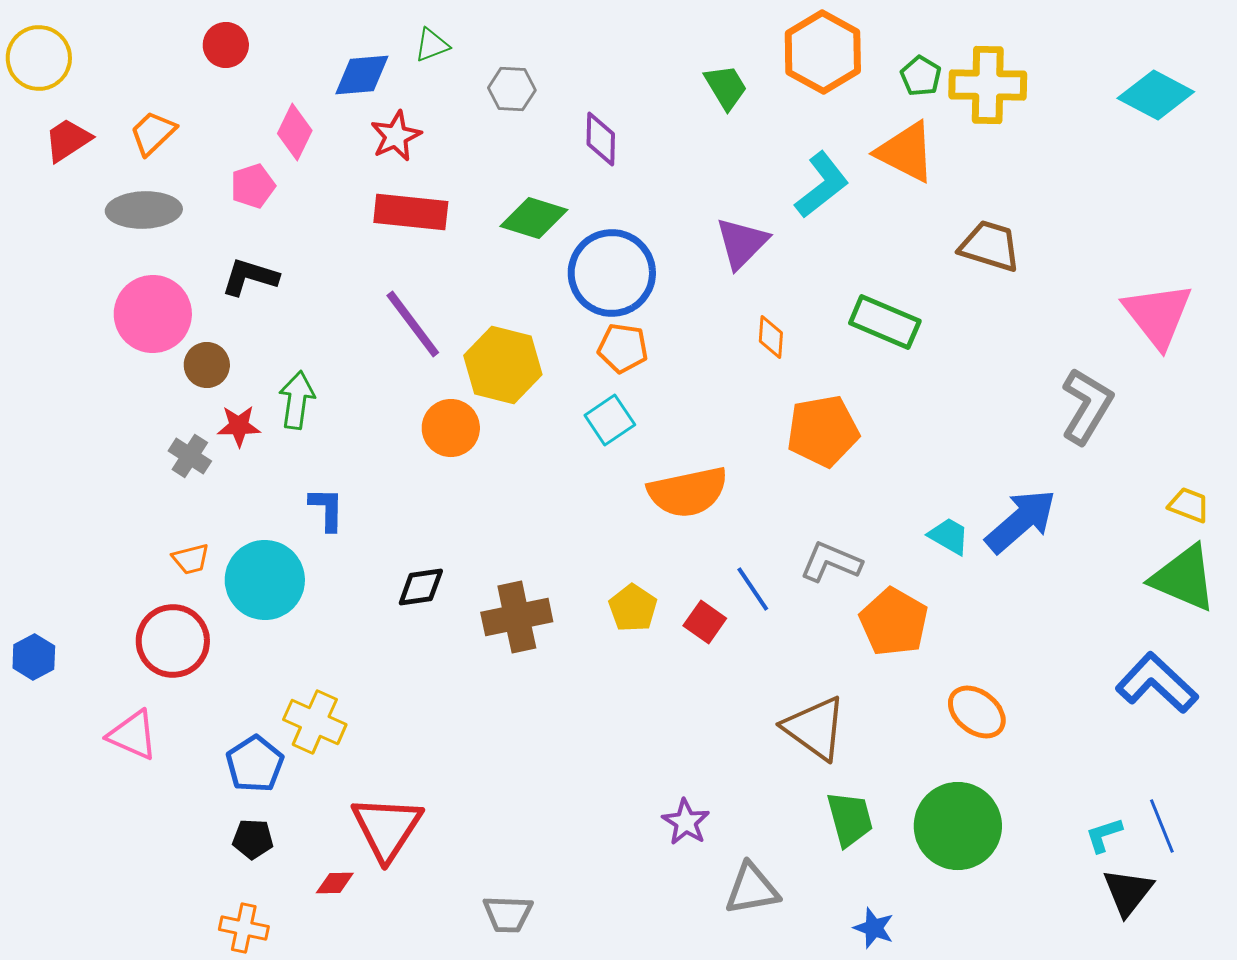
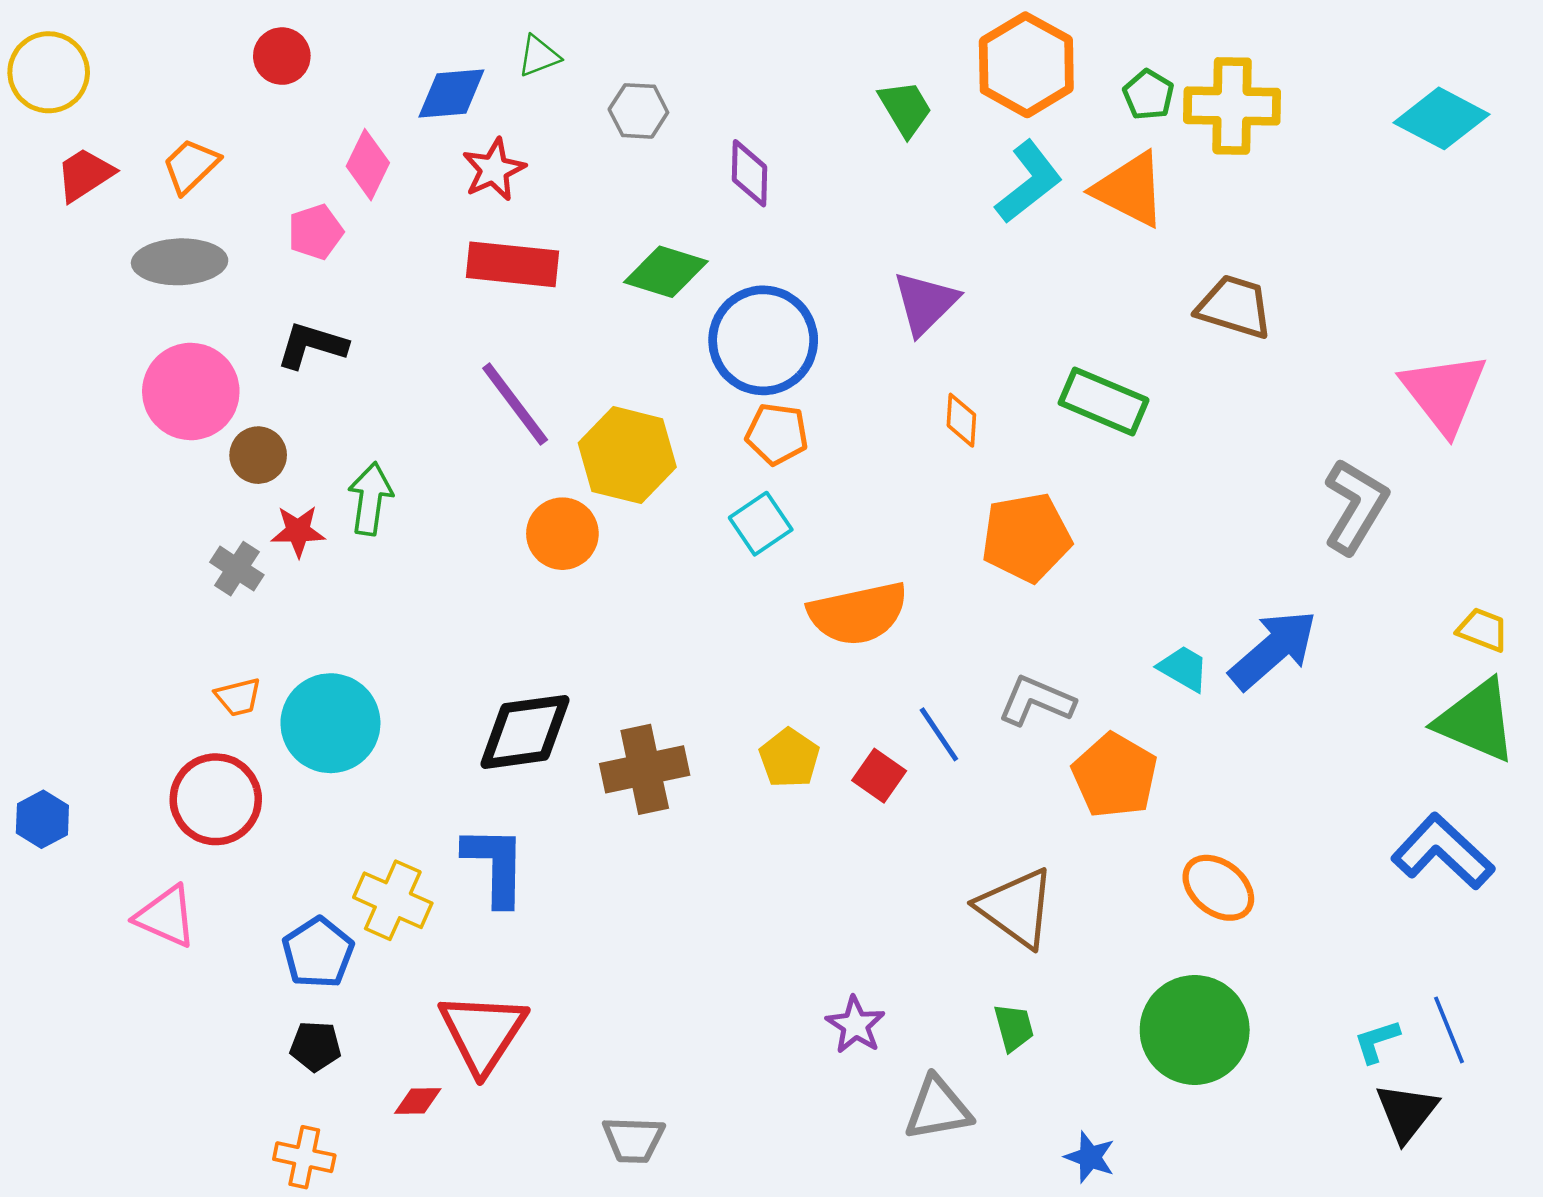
cyan L-shape: (822, 185) -> (1029, 182), moved
blue L-shape: (327, 509) -> (495, 865), moved, size x1.5
black diamond: (421, 587) -> (525, 732), size x1.6
green trapezoid: (850, 819) -> (1014, 1027), moved, size x0.7

